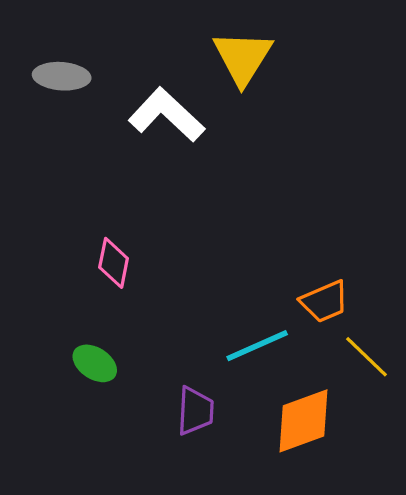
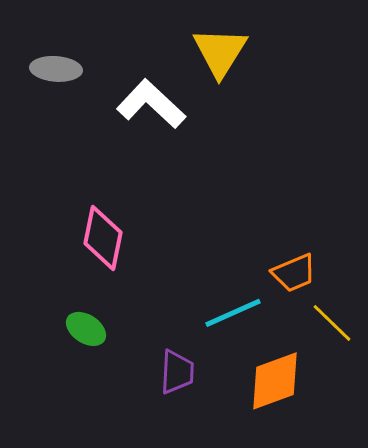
pink diamond: (114, 263) -> (103, 238), size x1.4

